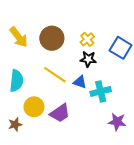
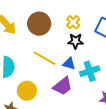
purple trapezoid: (60, 113) -> (63, 86), moved

